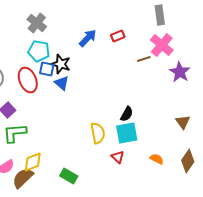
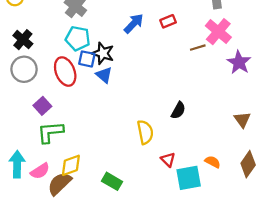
cyan square: (127, 133) -> (189, 178), moved

